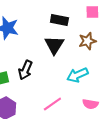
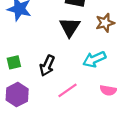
black arrow: (25, 70) -> (47, 66), moved

